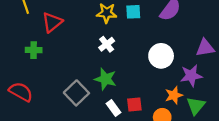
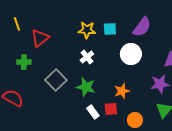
white circle: (161, 56) -> (131, 54), moved
gray square: (76, 93) -> (56, 80), moved
orange star: (174, 95) -> (122, 91), moved

